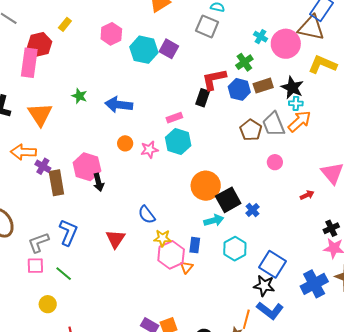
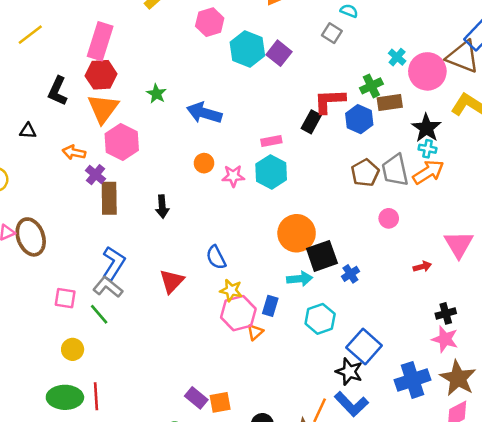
gray square: (207, 26) -> (332, 33), size x0.7
red hexagon: (40, 44) -> (101, 75), moved
brown rectangle: (263, 86) -> (390, 103), moved
orange arrow: (23, 152) -> (74, 152), size x0.7
pink hexagon: (87, 167) -> (122, 142), moved
gray L-shape: (39, 242) -> (108, 287), moved, turned 50

